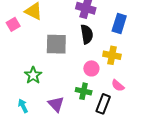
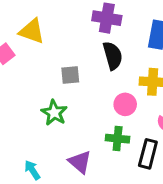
gray square: (56, 44) -> (70, 75), size x0.6
green star: (33, 75) -> (54, 113), moved

